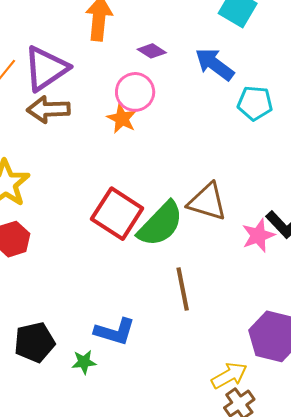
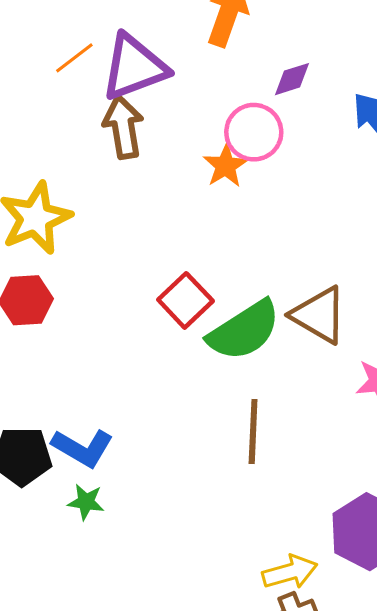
purple diamond: (152, 51) -> (292, 79), turned -64
brown arrow: (48, 109) -> (123, 127), turned 69
red square: (117, 214) -> (185, 300), size x0.7
blue L-shape: (115, 332) -> (83, 448), moved

